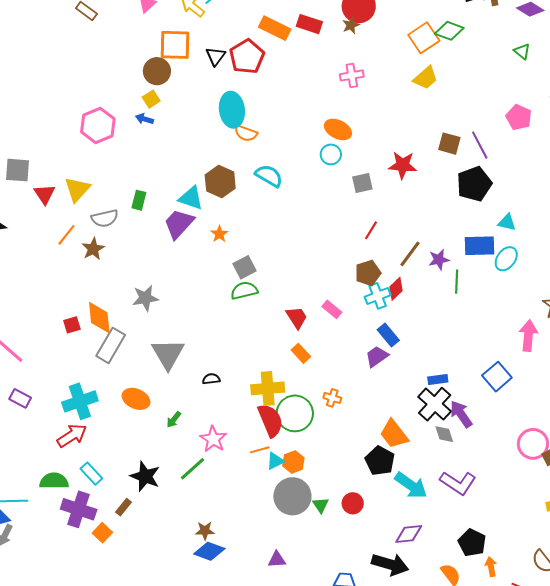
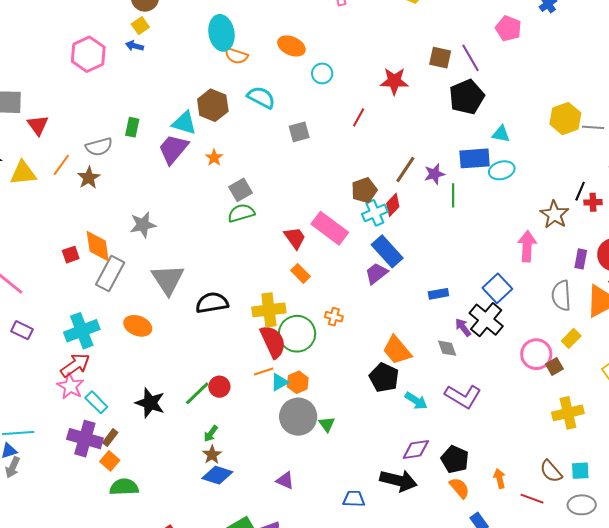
orange ellipse: (338, 129) -> (291, 46), moved
gray square: (362, 183) -> (299, 132), moved
yellow triangle: (77, 189) -> (23, 173), moved, turned 44
red line: (371, 230) -> (359, 117), moved
cyan ellipse: (506, 259) -> (502, 170), turned 40
pink rectangle: (332, 309) -> (330, 228), size x1.8
blue rectangle: (388, 335) -> (387, 251), size x1.4
black semicircle: (211, 379) -> (212, 303), size x1.8
black cross: (435, 404) -> (486, 320), moved
purple arrow: (461, 414) -> (463, 327), size x0.7
green arrow: (174, 420) -> (211, 434), moved
pink star: (213, 439) -> (70, 386), moved
green semicircle: (54, 481) -> (124, 487), moved
cyan arrow: (411, 485) -> (416, 401), size x0.7
red circle: (353, 503) -> (219, 387), moved
brown rectangle: (124, 507) -> (110, 438), moved
brown star: (205, 531) -> (212, 455), turned -30
black pentagon: (472, 543) -> (455, 459), moved
purple triangle: (277, 560) -> (285, 480), turned 30

